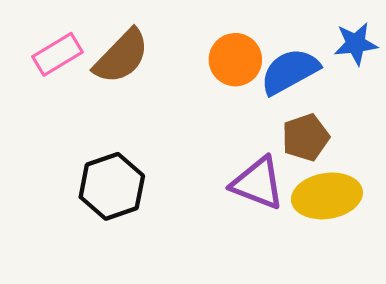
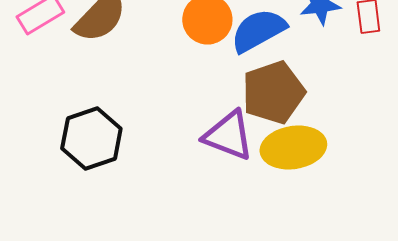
brown pentagon: (306, 137) -> (273, 92), size x1.4

